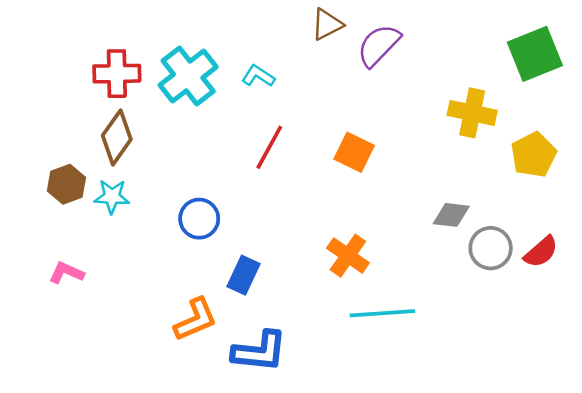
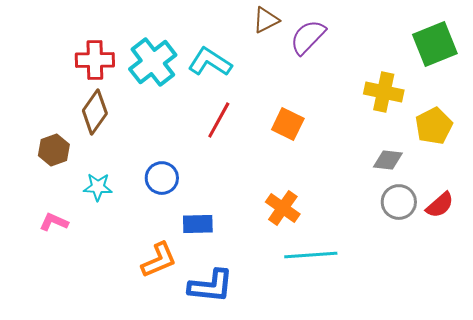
cyan L-shape: (258, 76) -> (210, 62), size x1.6
cyan star: (112, 196) -> (98, 187), moved
gray diamond: (451, 215) -> (388, 160), moved
blue rectangle: (243, 275) -> (198, 224), turned 64

